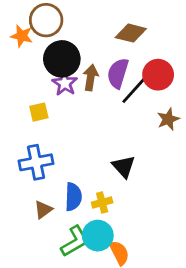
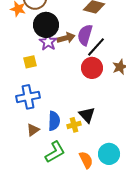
red circle: (158, 75) -> (92, 68), moved
brown arrow: (91, 78) -> (66, 38), turned 66
black triangle: (124, 167) -> (87, 115), moved
cyan circle: (98, 236) -> (109, 154), moved

